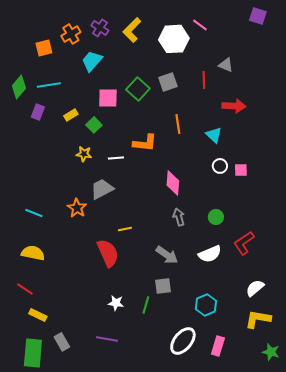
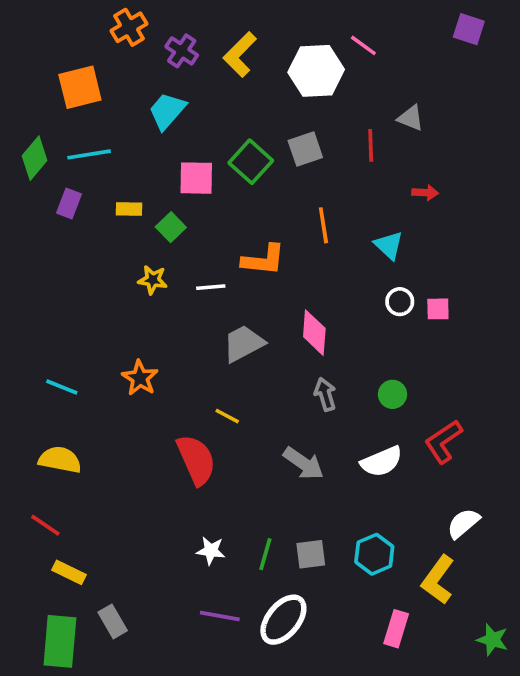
orange cross: (71, 34) -> (129, 27), moved
orange square: (44, 48) -> (80, 87), size x1.4
red arrow: (234, 106) -> (425, 193), size x0.6
yellow rectangle: (71, 115) -> (129, 209), turned 32
gray trapezoid: (102, 189) -> (243, 343), moved
yellow line: (125, 229) -> (227, 416), turned 40
gray square: (163, 286) -> (311, 554), moved
yellow L-shape: (258, 319) -> (438, 580), moved, turned -64
purple line: (107, 339) -> (220, 616), moved
white ellipse: (183, 341) -> (283, 620), moved

